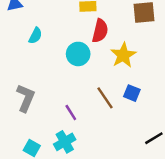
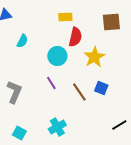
purple line: (71, 113) -> (51, 83), moved
cyan cross: (65, 142) -> (57, 127), moved

